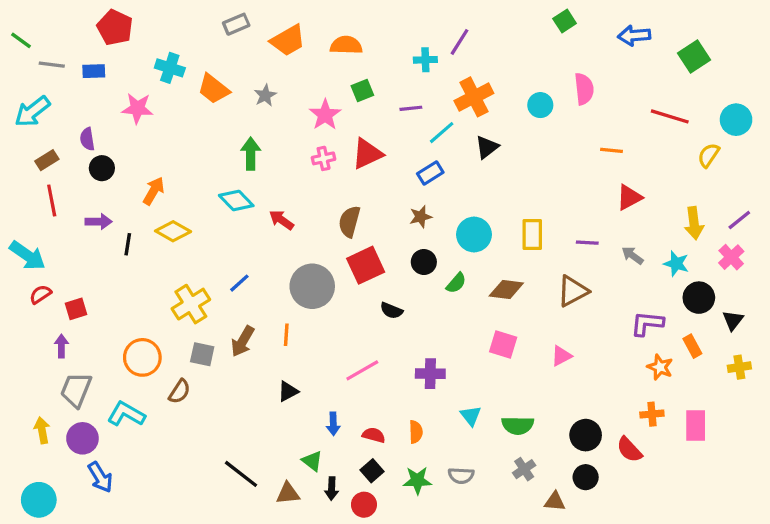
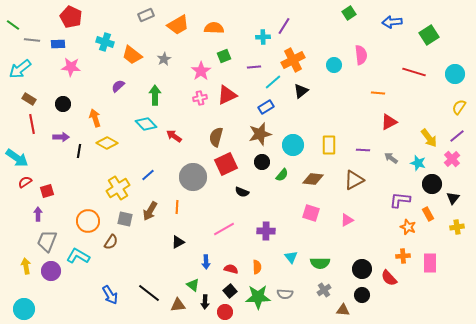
pink star: (137, 108) -> (71, 67), moved
purple semicircle: (87, 139) -> (118, 86), moved, turned 56
yellow semicircle: (709, 155) -> (459, 107), moved
brown rectangle: (47, 160) -> (29, 99), turned 64
orange arrow: (154, 191) -> (95, 118), turned -48
brown star: (421, 217) -> (260, 134), size x1.6
yellow arrow: (694, 223) -> (429, 138), turned -30
blue arrow: (100, 477) -> (110, 295), moved
green star: (417, 480) -> (258, 297), size x1.4

